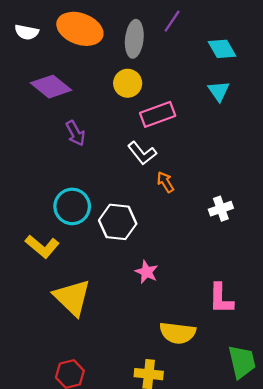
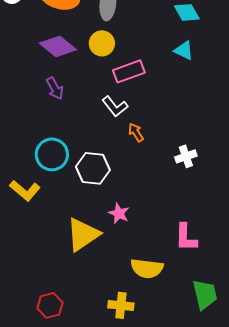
purple diamond: (51, 87) -> (58, 46), moved
cyan triangle: (219, 91) -> (184, 50), turned -30
yellow triangle: (72, 297) -> (83, 234), moved, turned 42

